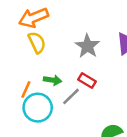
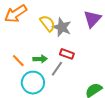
yellow semicircle: (37, 42) -> (48, 23), moved
orange line: (26, 90) -> (18, 61), moved, turned -56

